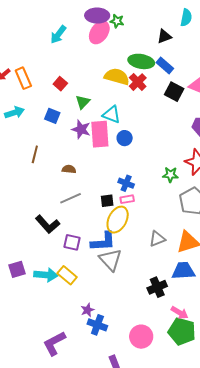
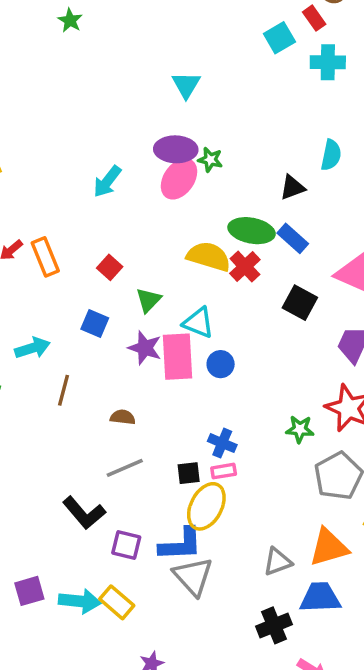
black square: (174, 92) -> (300, 303), moved
cyan arrow: (15, 112) -> (32, 348), moved
gray triangle: (157, 239) -> (278, 562), moved

